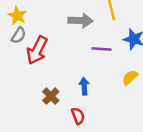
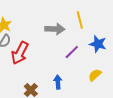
purple line: (102, 49) -> (72, 52), turned -49

